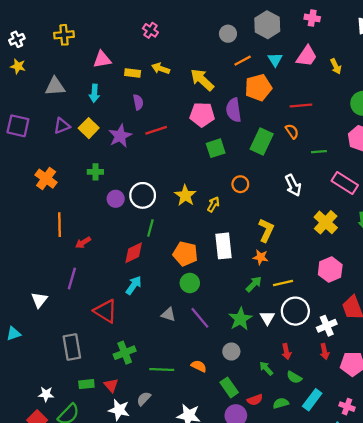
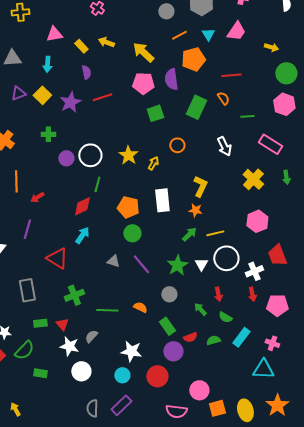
yellow arrow: (336, 66) -> (271, 47), moved, turned -48
yellow rectangle: (133, 73) -> (81, 46), turned 40

